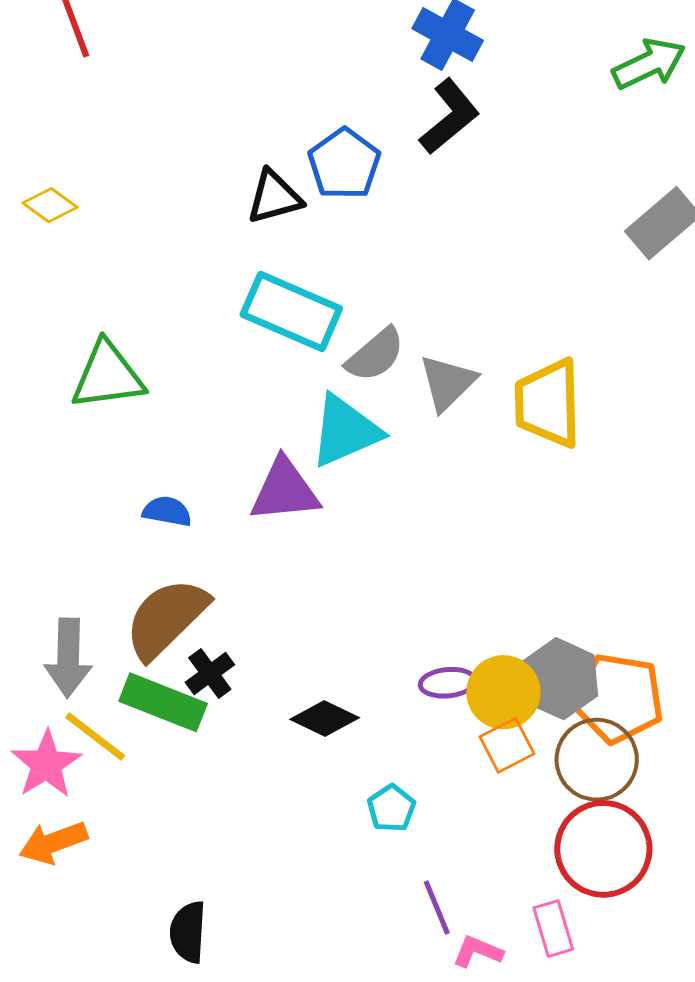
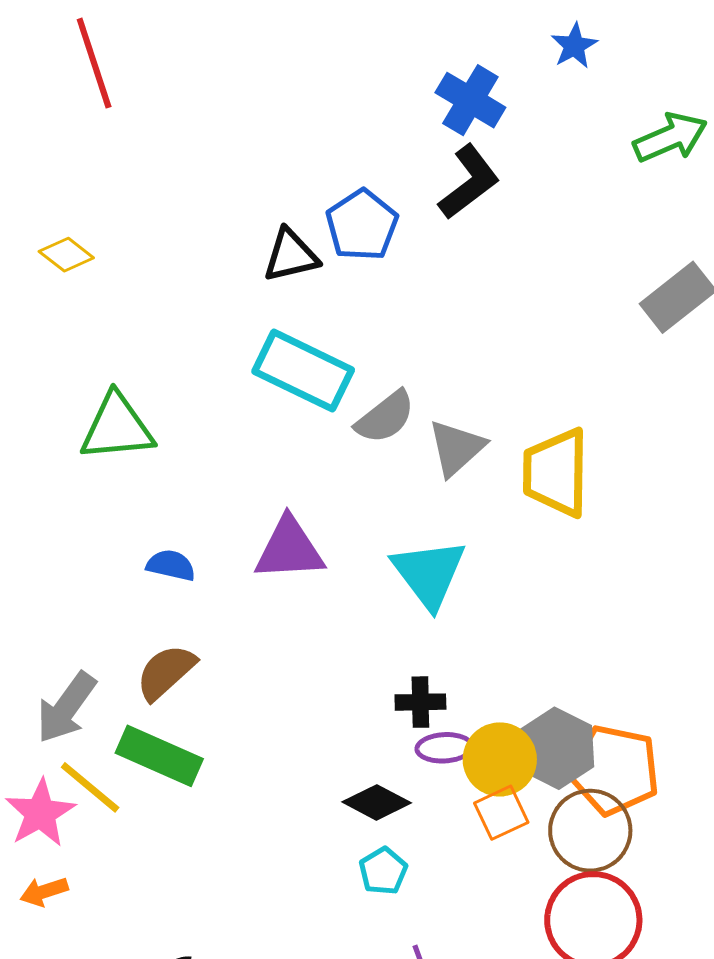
cyan triangle: (345, 431) -> (429, 573), moved, turned -46
brown semicircle: (166, 618) -> (166, 672), size x0.7
gray arrow: (68, 658) -> (66, 708), turned 32
black cross: (210, 673) -> (420, 702), moved, turned 33
black diamond: (325, 719) -> (377, 802), moved
orange arrow: (53, 842) -> (44, 892), size x0.7

